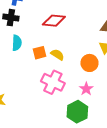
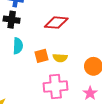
yellow semicircle: (57, 55) -> (60, 58), turned 152
pink cross: (53, 82) -> (55, 87), turned -30

